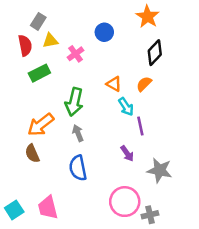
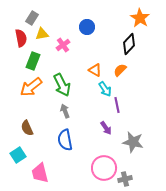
orange star: (148, 17) -> (140, 18), moved
green rectangle: (39, 73) -> (33, 61), turned -42
green arrow: (74, 102) -> (62, 85), turned -40
orange arrow: (41, 125) -> (31, 87), moved
cyan square: (14, 210) -> (18, 155), moved

